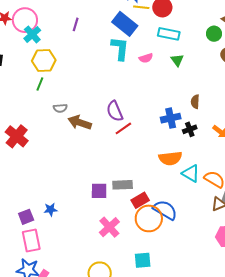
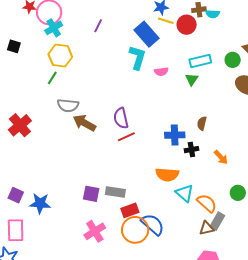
cyan rectangle: (169, 34) -> (200, 61), moved, turned -35
gray semicircle: (60, 108) -> (68, 105), size x1.5
blue star: (51, 210) -> (40, 203), size x1.5
purple square: (26, 217) -> (16, 195), moved, turned 35

